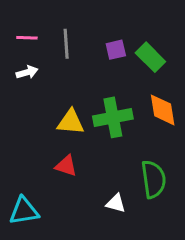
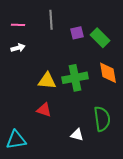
gray line: (66, 44) -> (51, 20), moved

